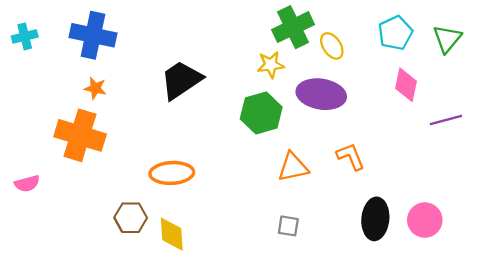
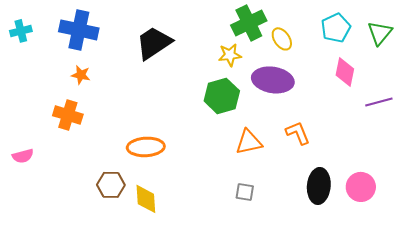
black trapezoid: (181, 80) -> (154, 43), moved
orange cross: (80, 135) -> (68, 115), size x0.7

